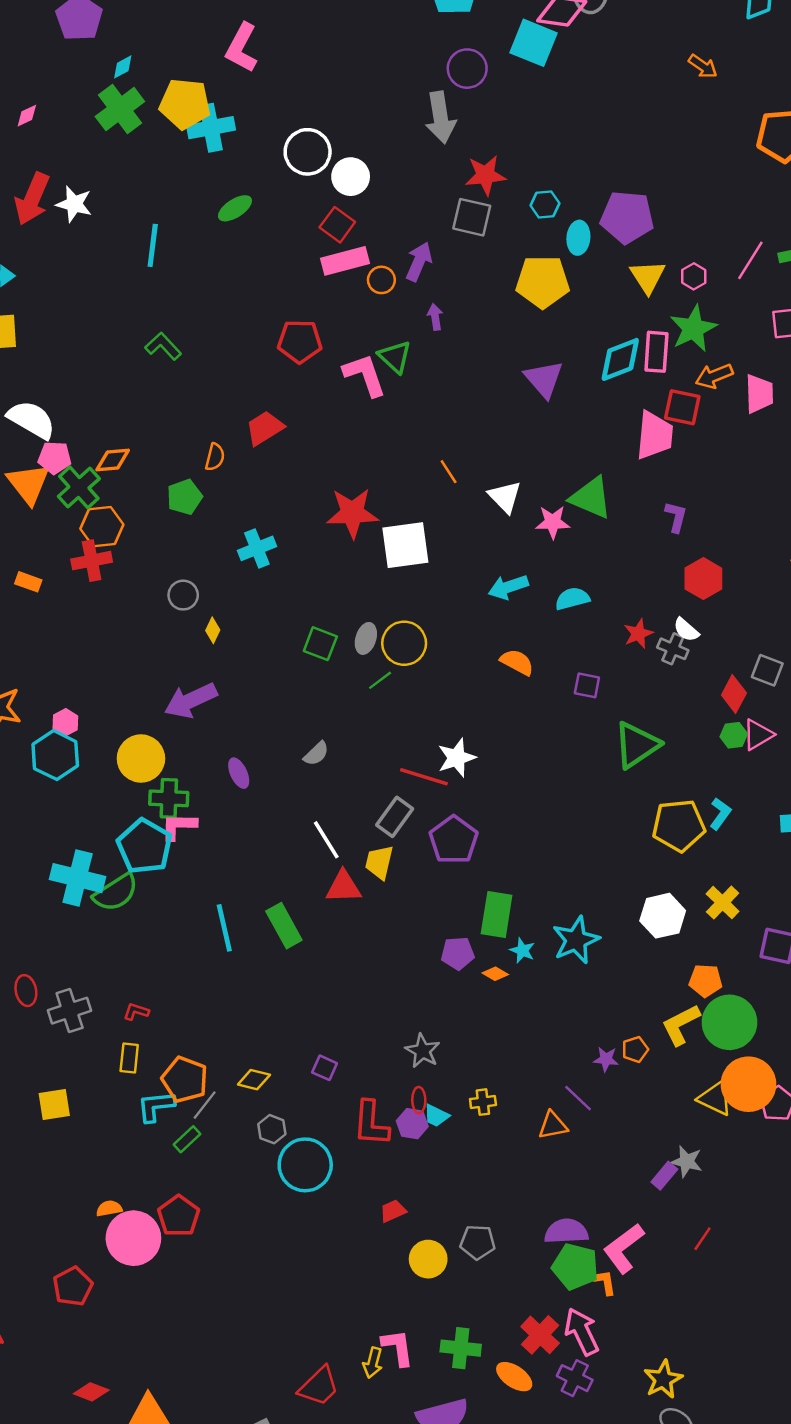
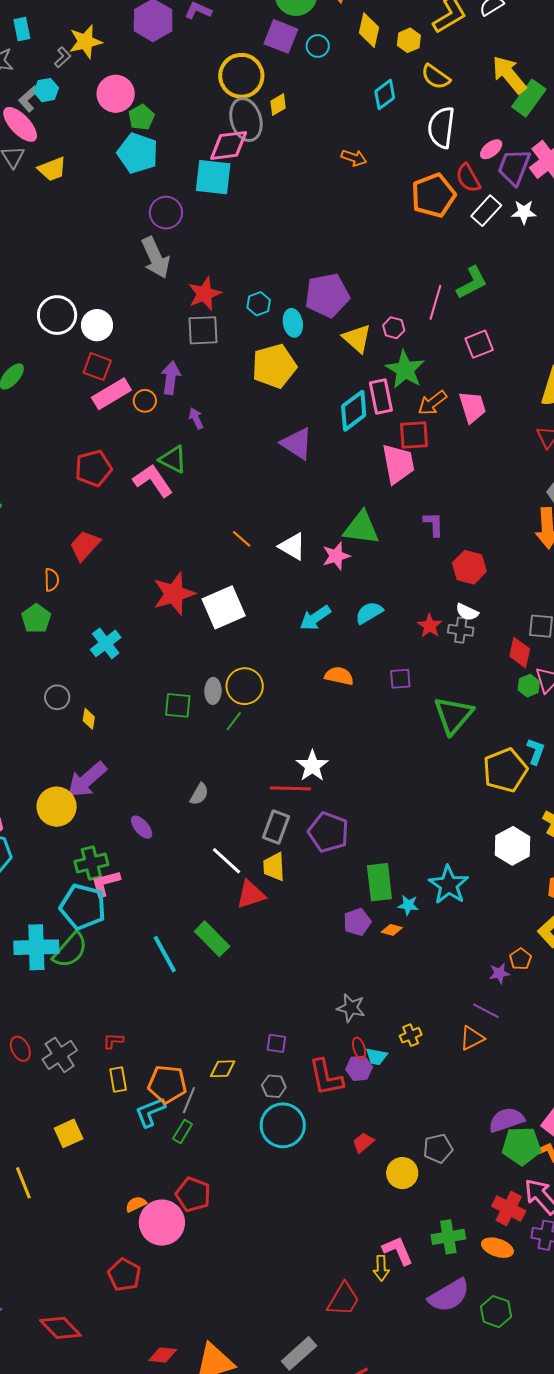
yellow circle: (141, 759) -> (57, 807), moved
gray hexagon: (272, 1129) -> (274, 1086), moved

